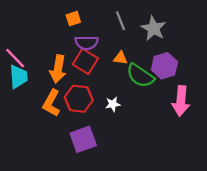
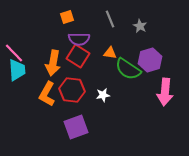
gray star: (153, 28) -> (140, 26), size x0.6

